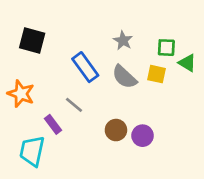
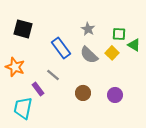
yellow square: (157, 74) -> (112, 53), turned 32
purple circle: (143, 136) -> (115, 95), moved

